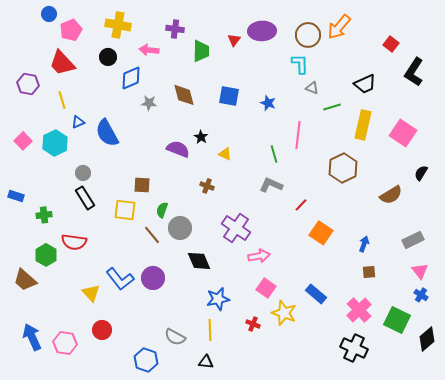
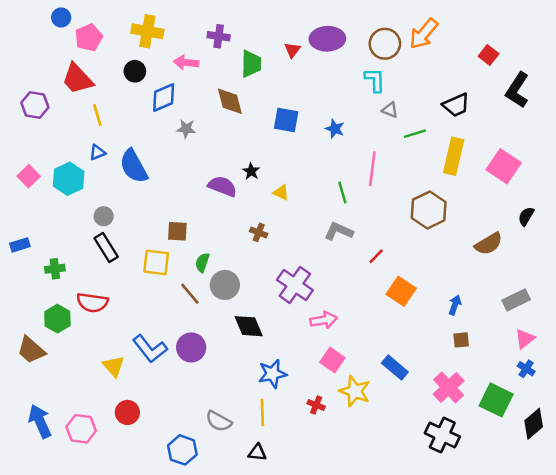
brown diamond: (184, 95) -> (230, 101), moved
yellow line: (62, 100) -> (97, 115), moved
blue rectangle: (16, 196) -> (20, 245), turned -35
pink triangle: (420, 271) -> (525, 339), turned 30

